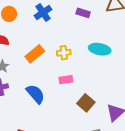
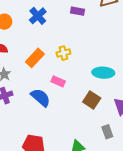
cyan ellipse: (100, 49) -> (103, 73), moved
pink rectangle: (66, 80) -> (58, 81), moved, turned 40

